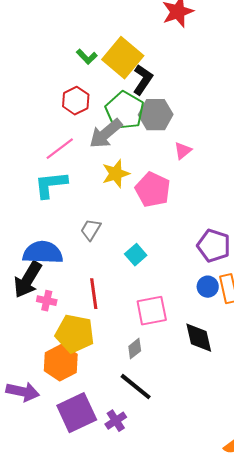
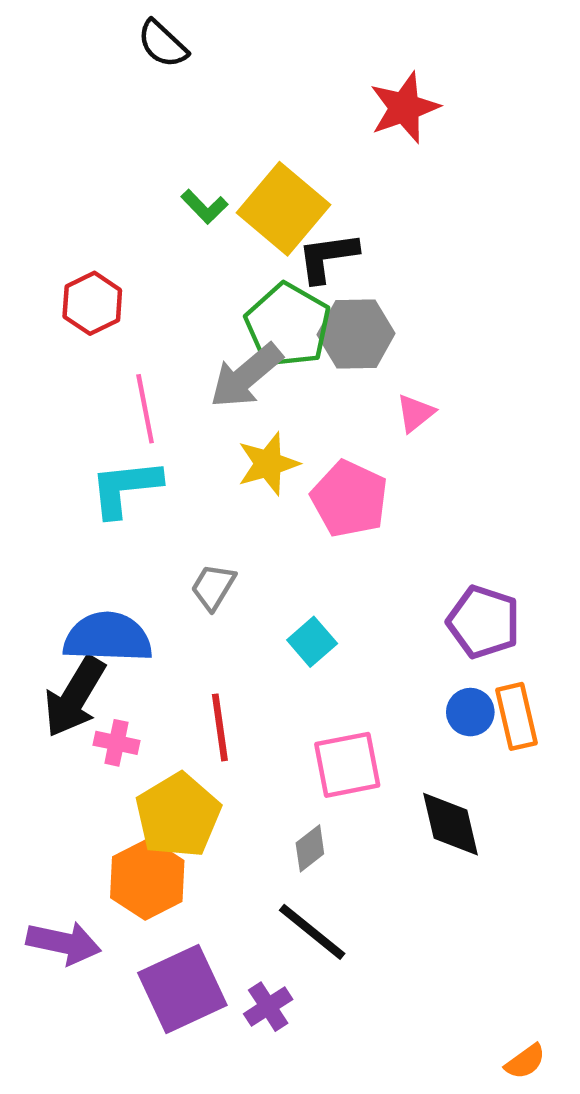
black L-shape: (143, 80) -> (327, 257), turned -132
red hexagon: (76, 101) -> (92, 303), moved
pink line: (60, 149) -> (145, 409), turned -64
yellow pentagon: (75, 334) -> (178, 815), turned 30

